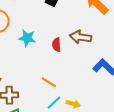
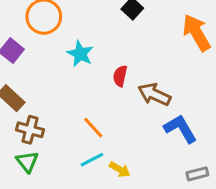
brown arrow: (81, 37) -> (154, 94), moved

